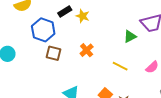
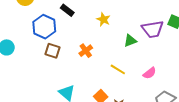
black rectangle: (65, 12) -> (67, 10), turned 64
yellow star: (83, 16) -> (103, 19), moved

